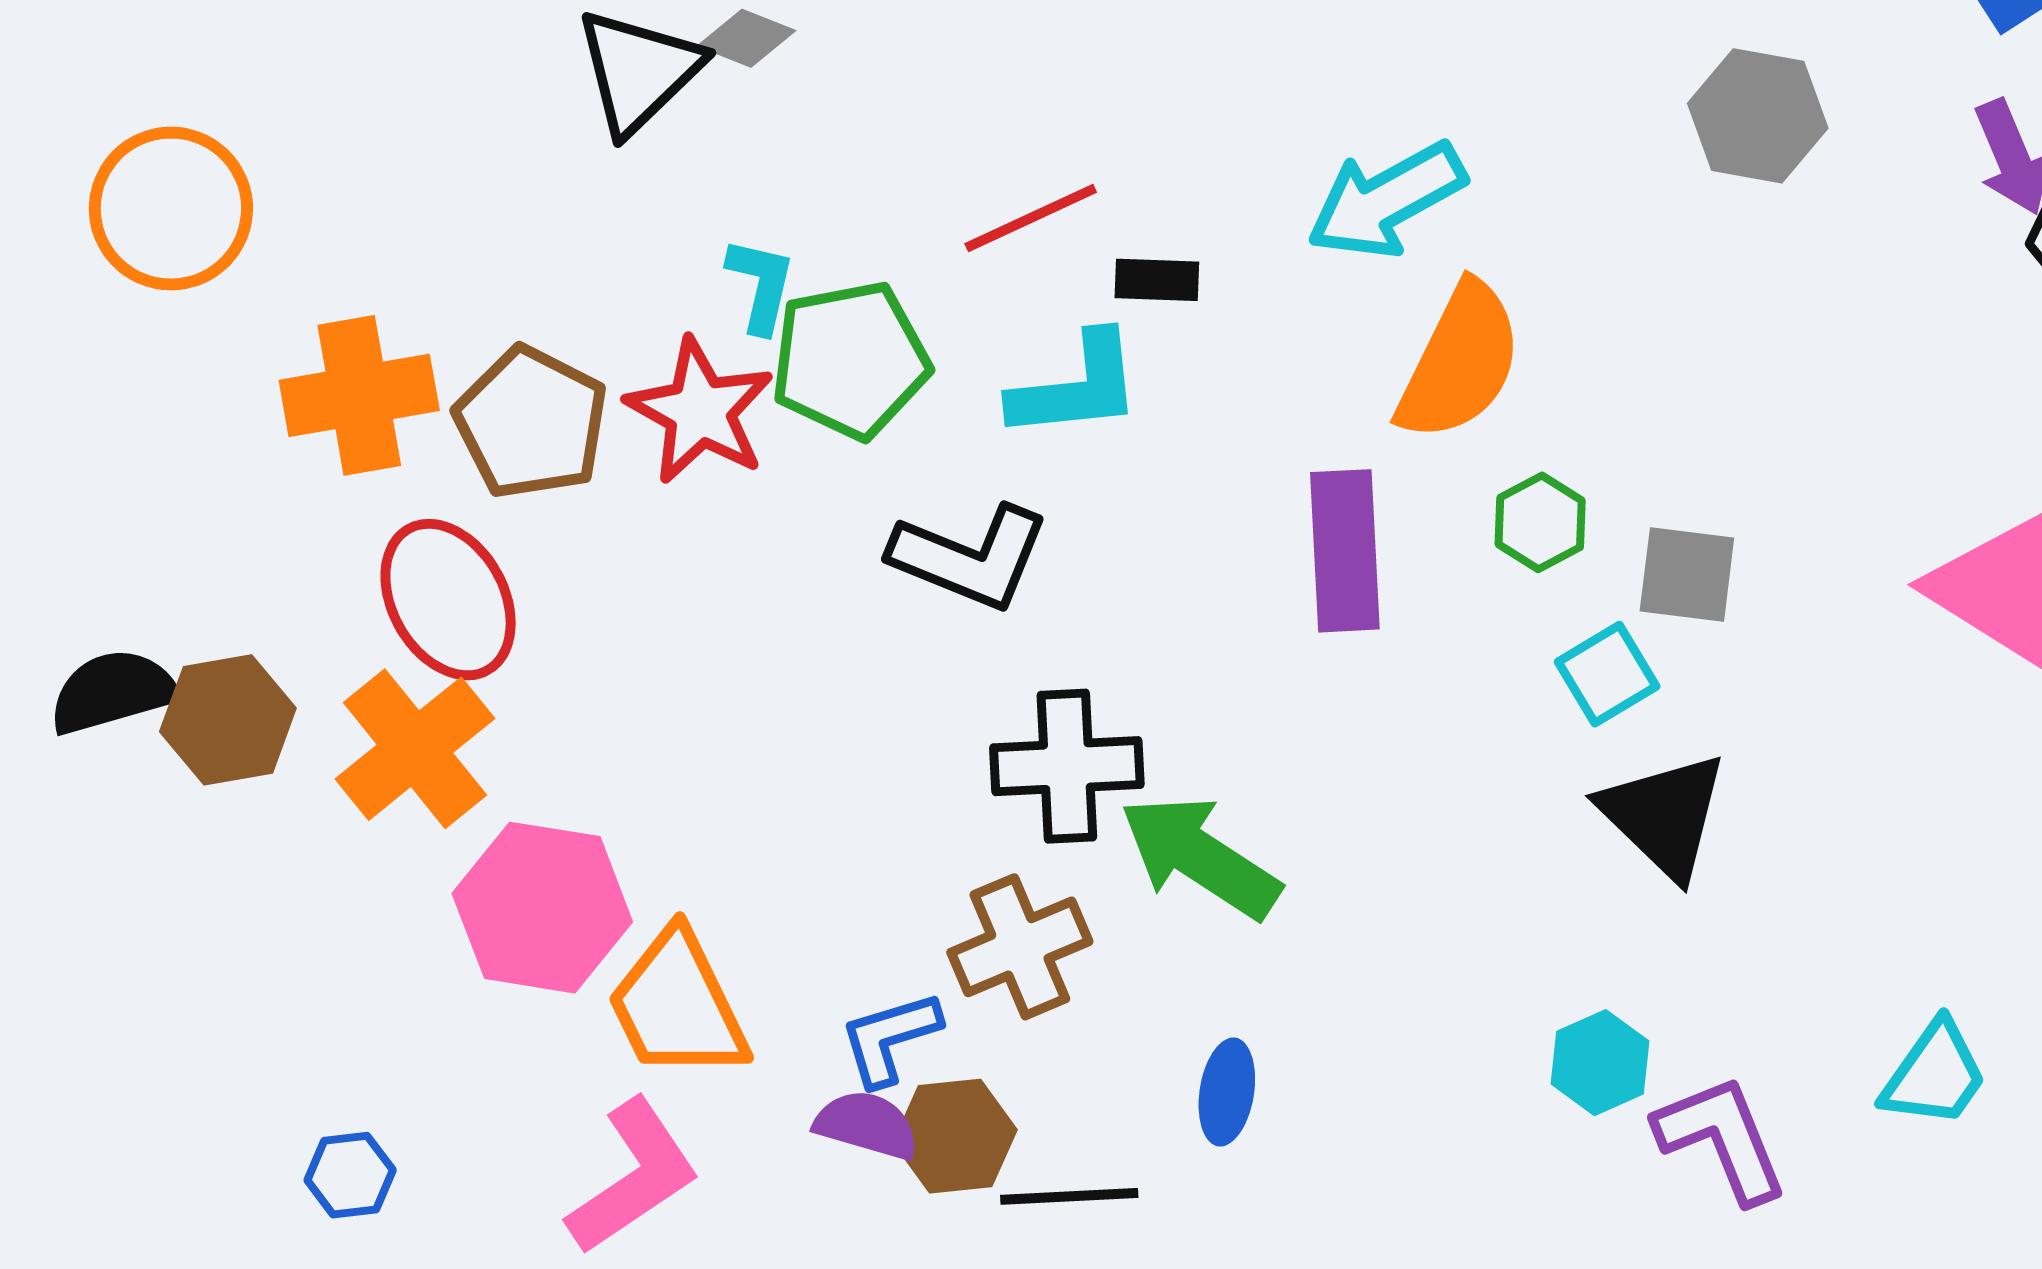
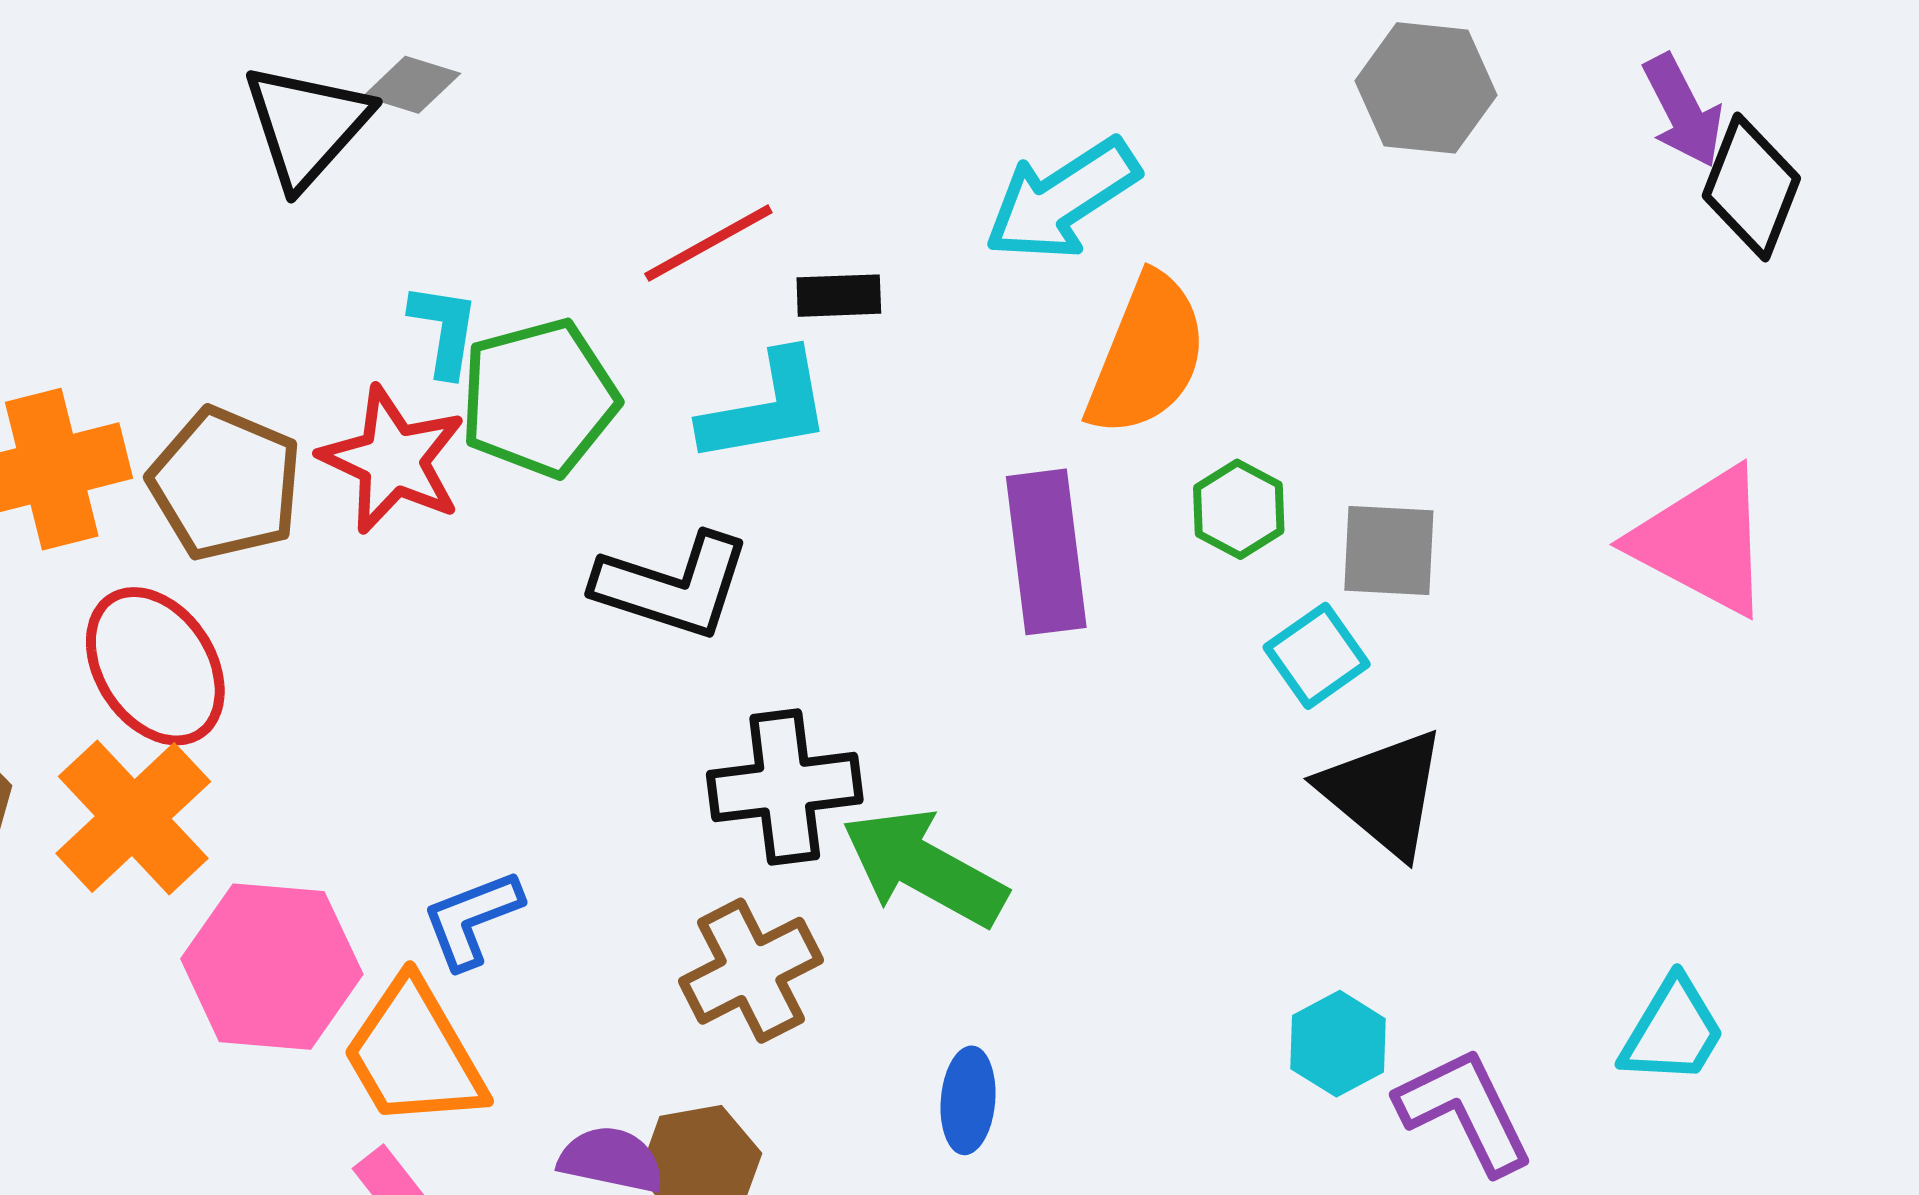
blue L-shape: (890, 1038) -> (472, 919), moved

